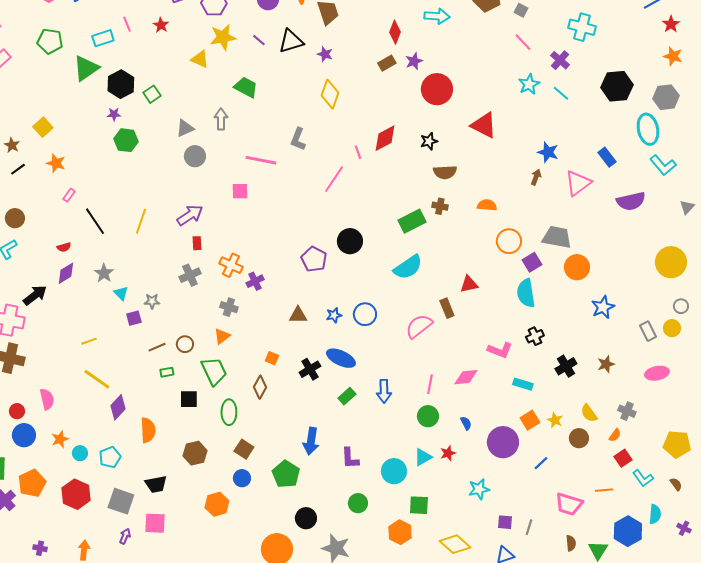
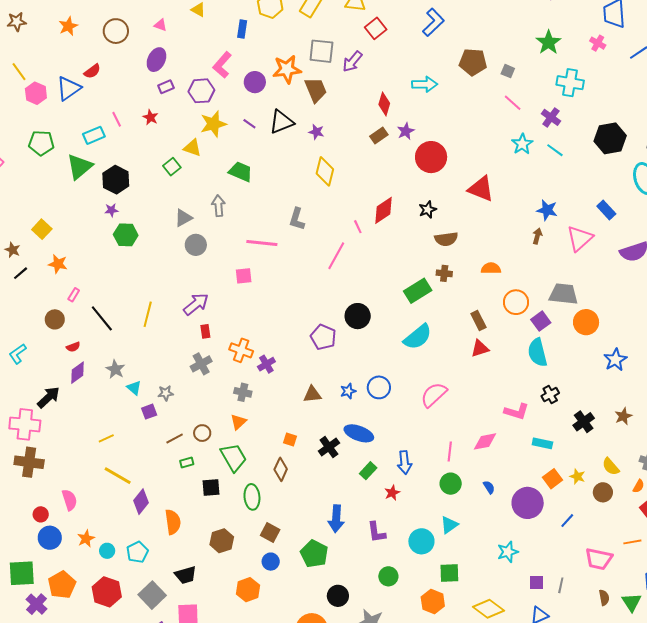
green square: (152, 94) -> (172, 167), moved
brown circle: (15, 218) -> (55, 319), moved
brown rectangle: (447, 308) -> (478, 321), moved
red star: (448, 453) -> (392, 493), moved
gray square: (121, 501) -> (152, 595), turned 32

